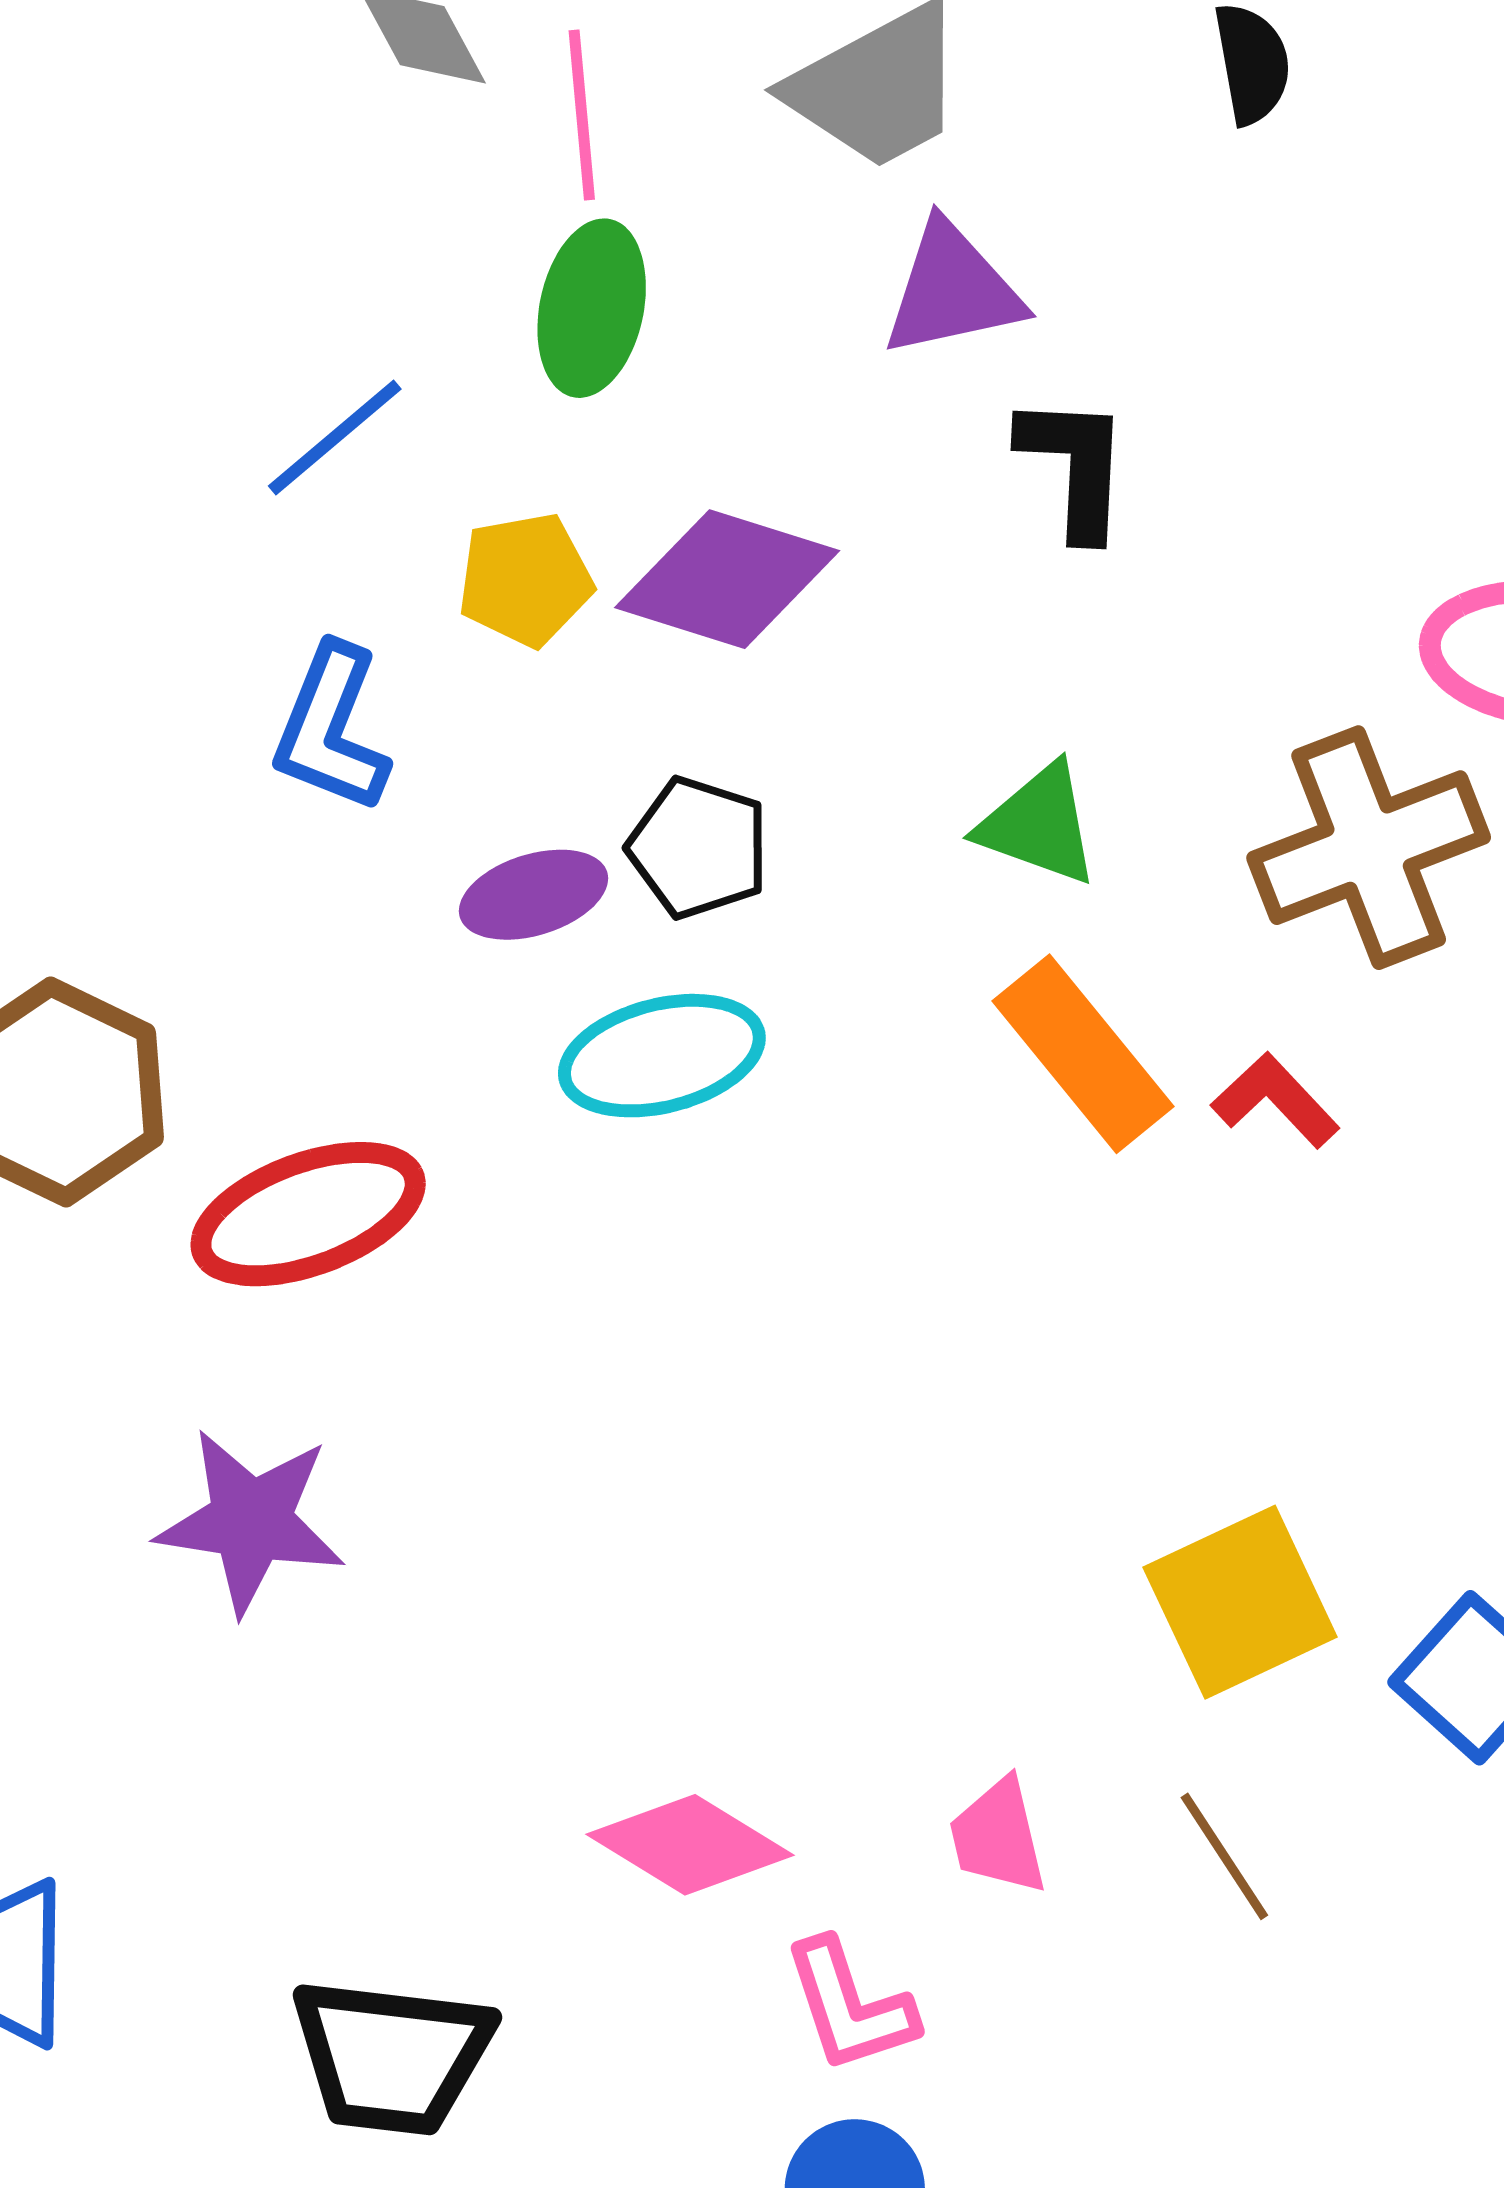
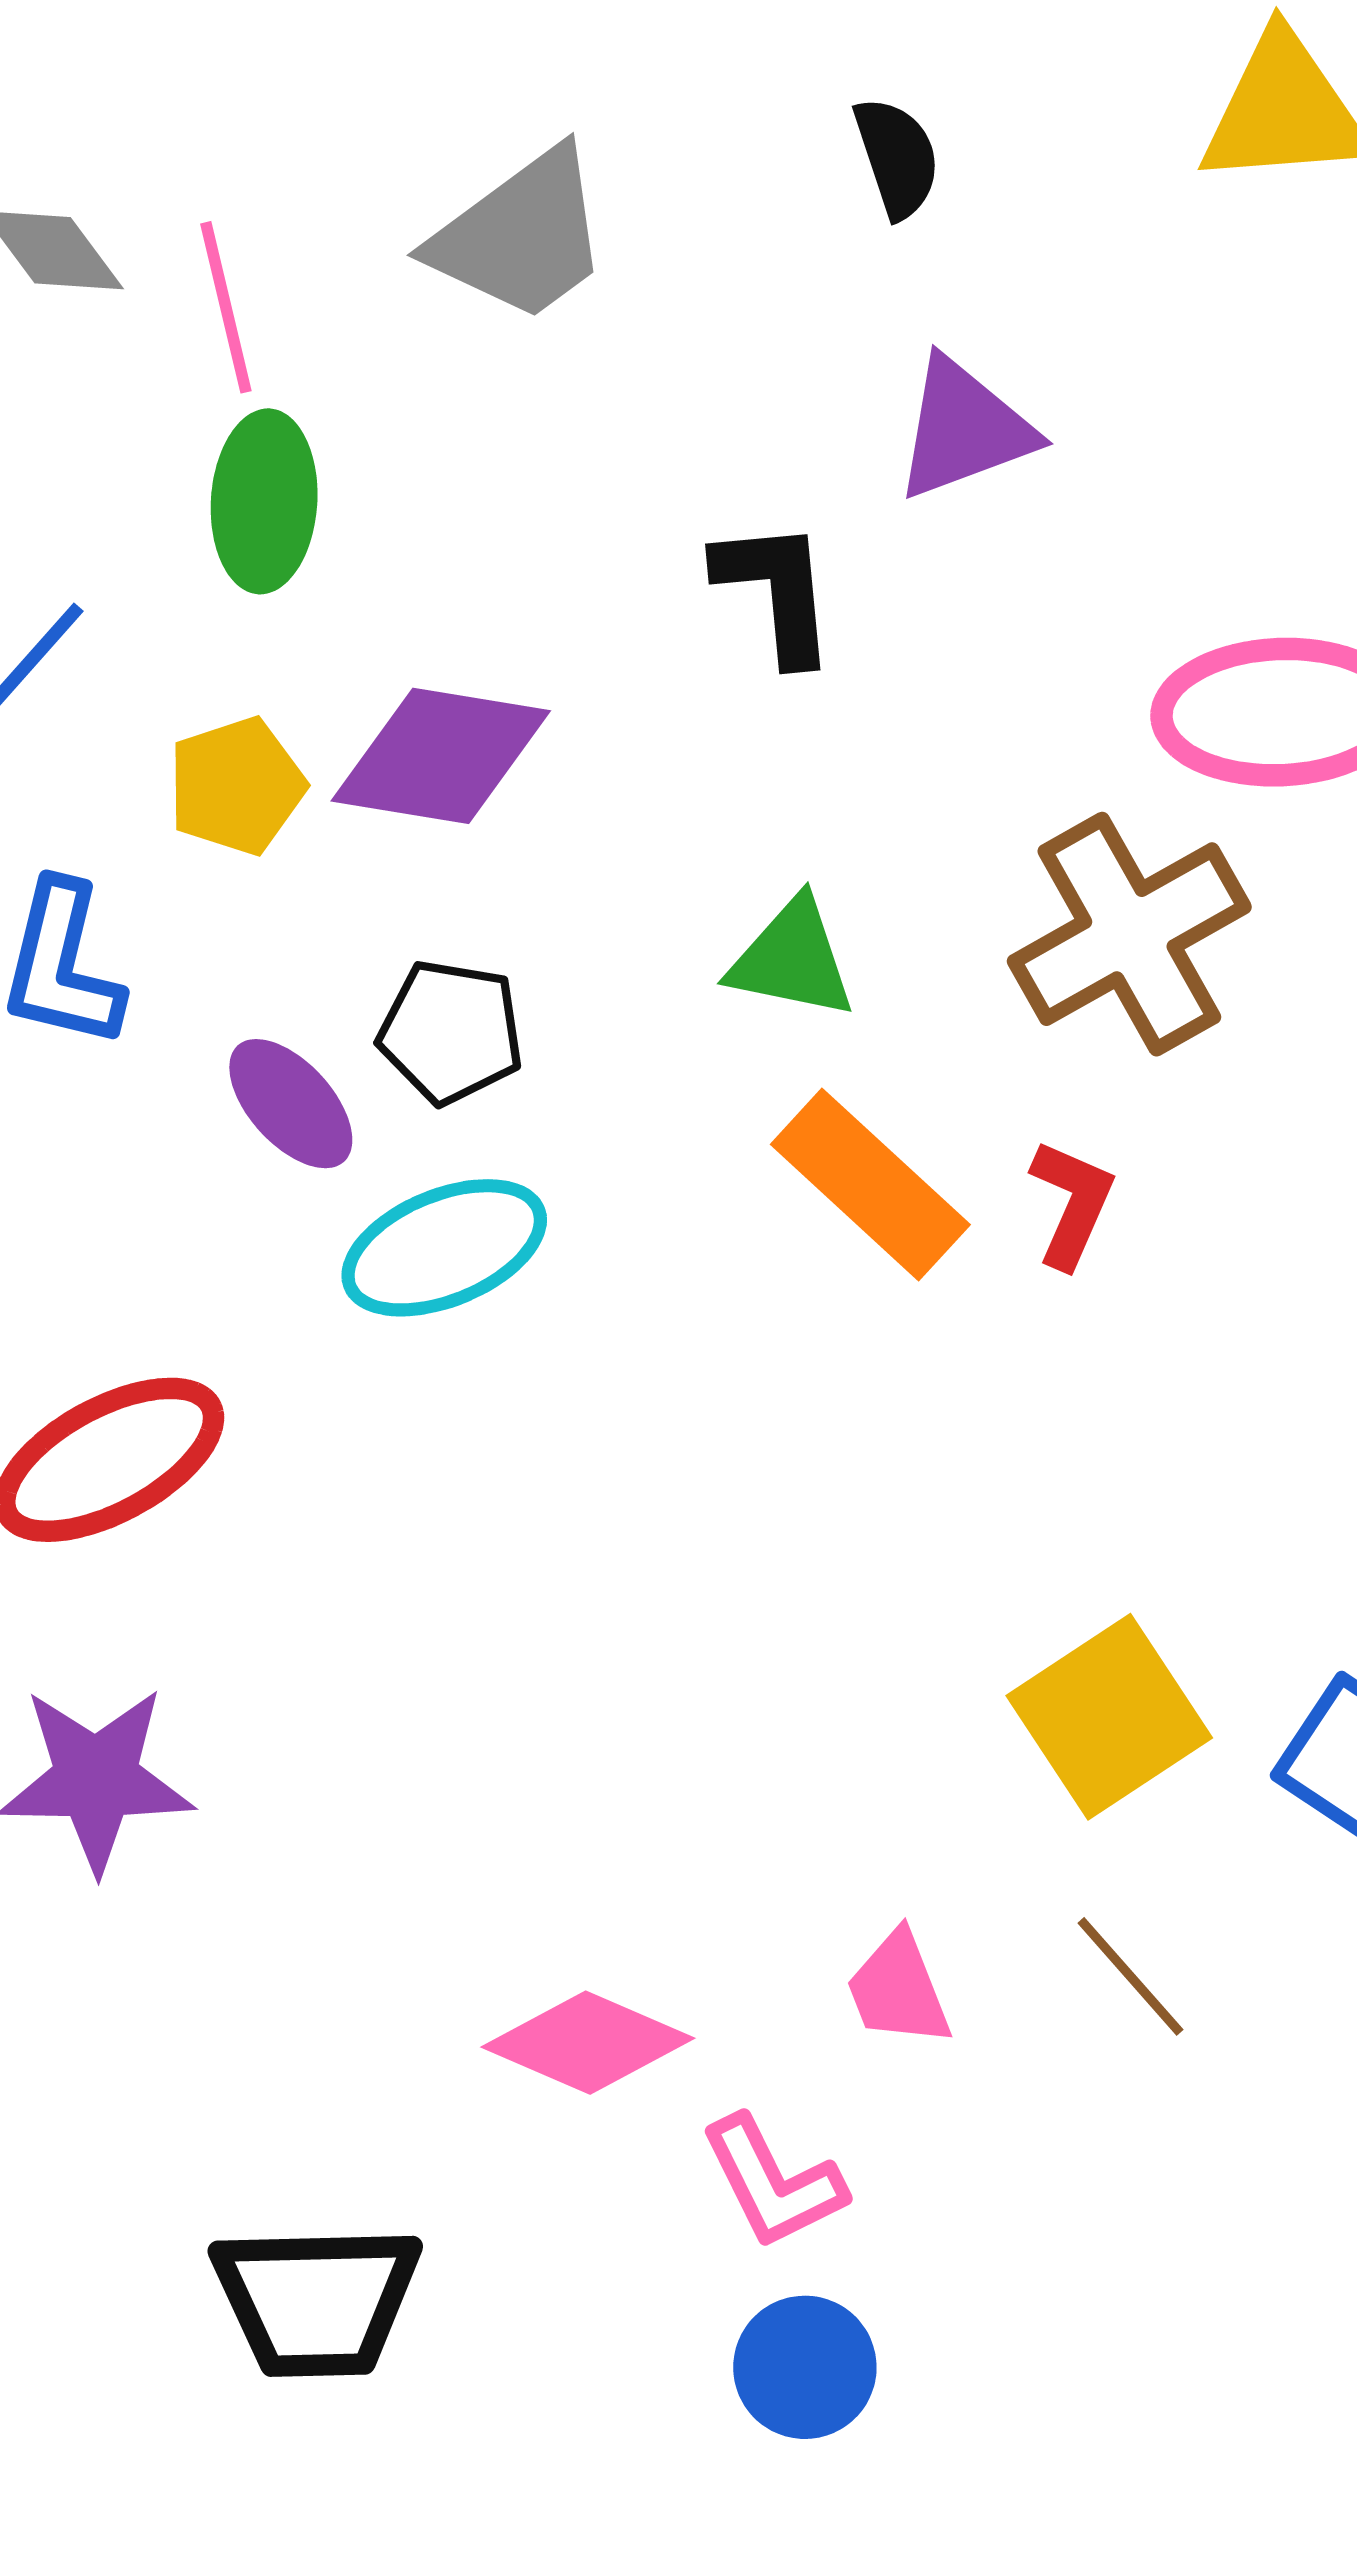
purple triangle: (952, 290) -> (964, 429), moved
purple ellipse: (534, 895) -> (291, 1104), turned 73
red L-shape: (1275, 1100) -> (1072, 1204), turned 75

